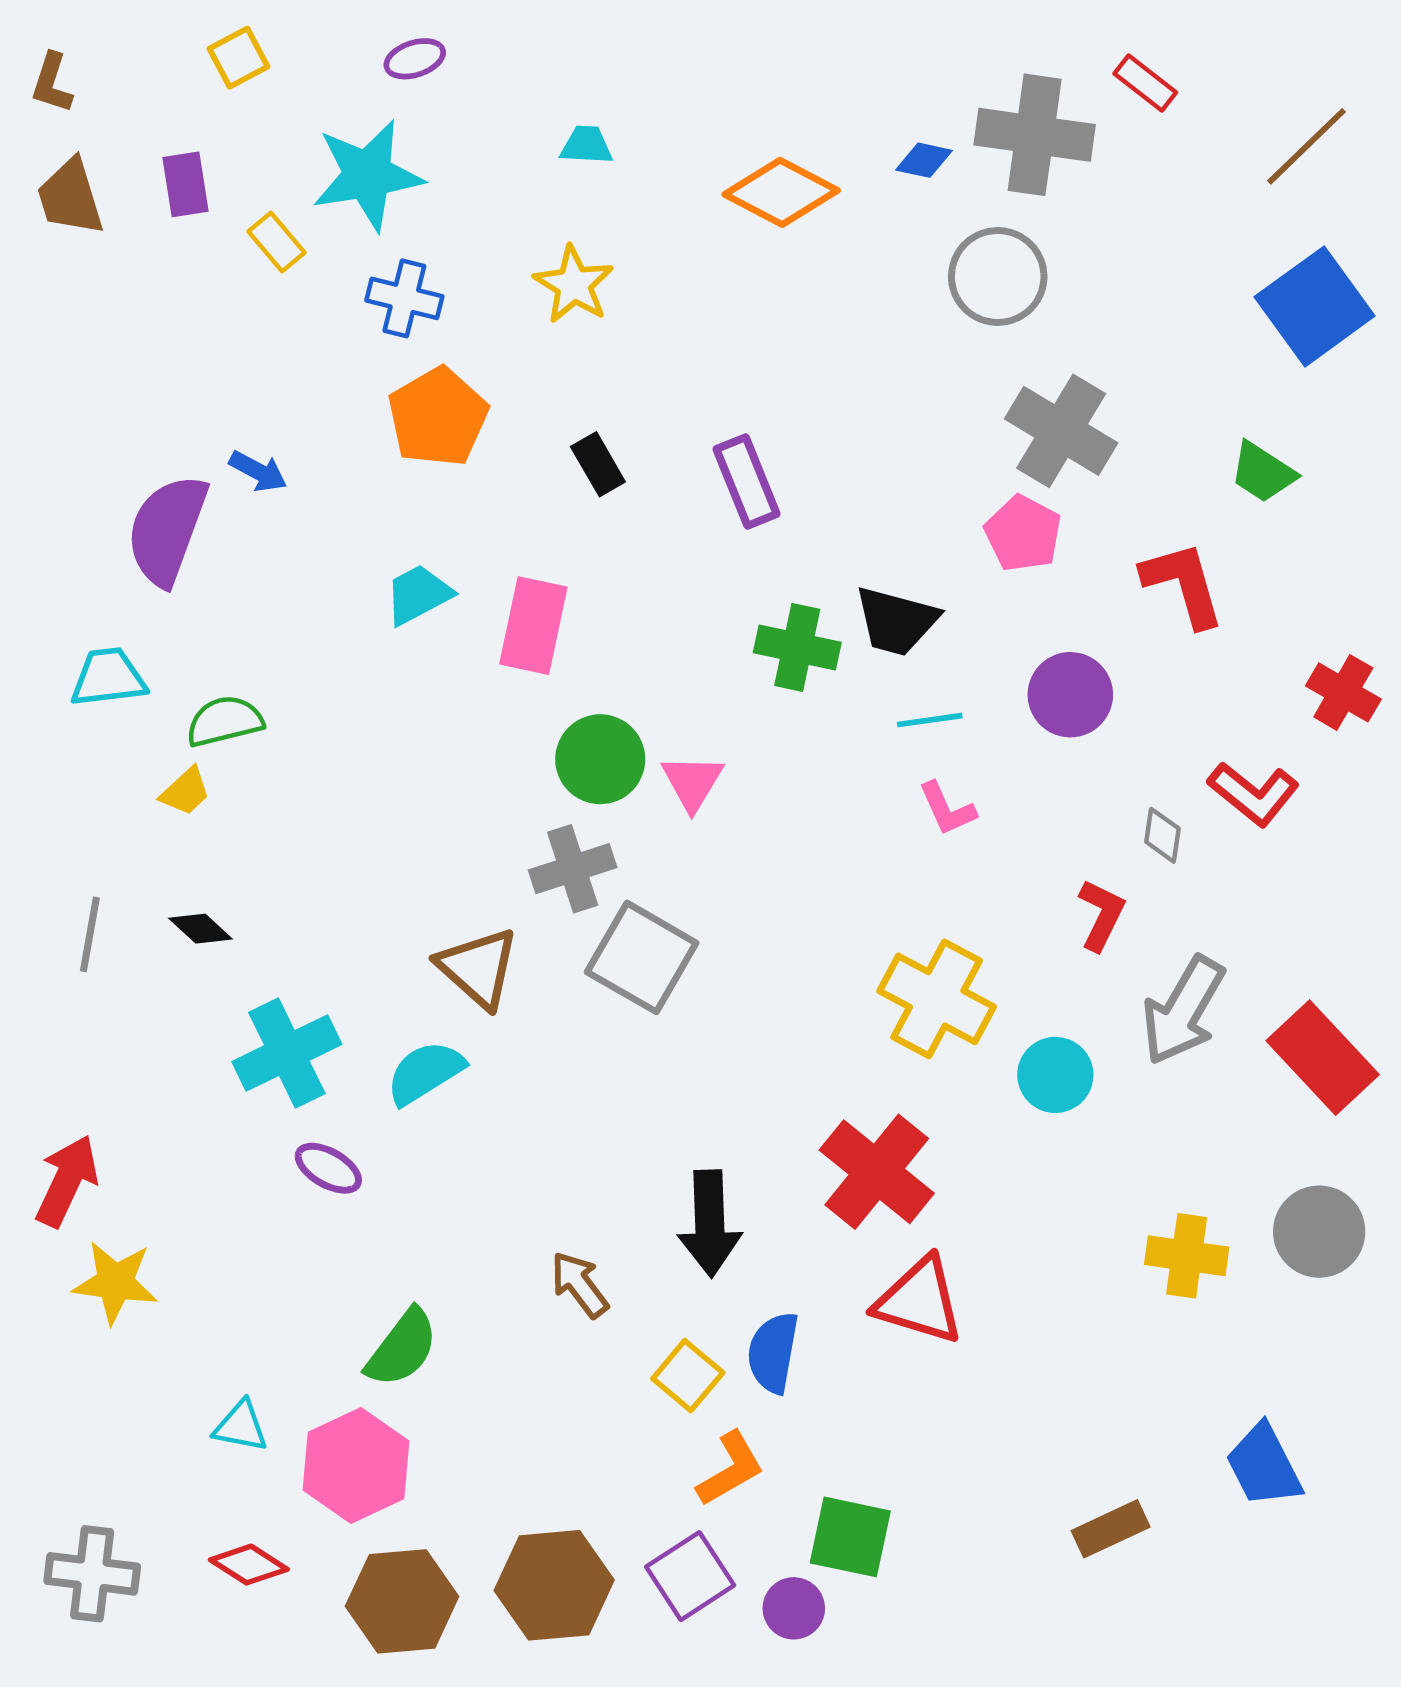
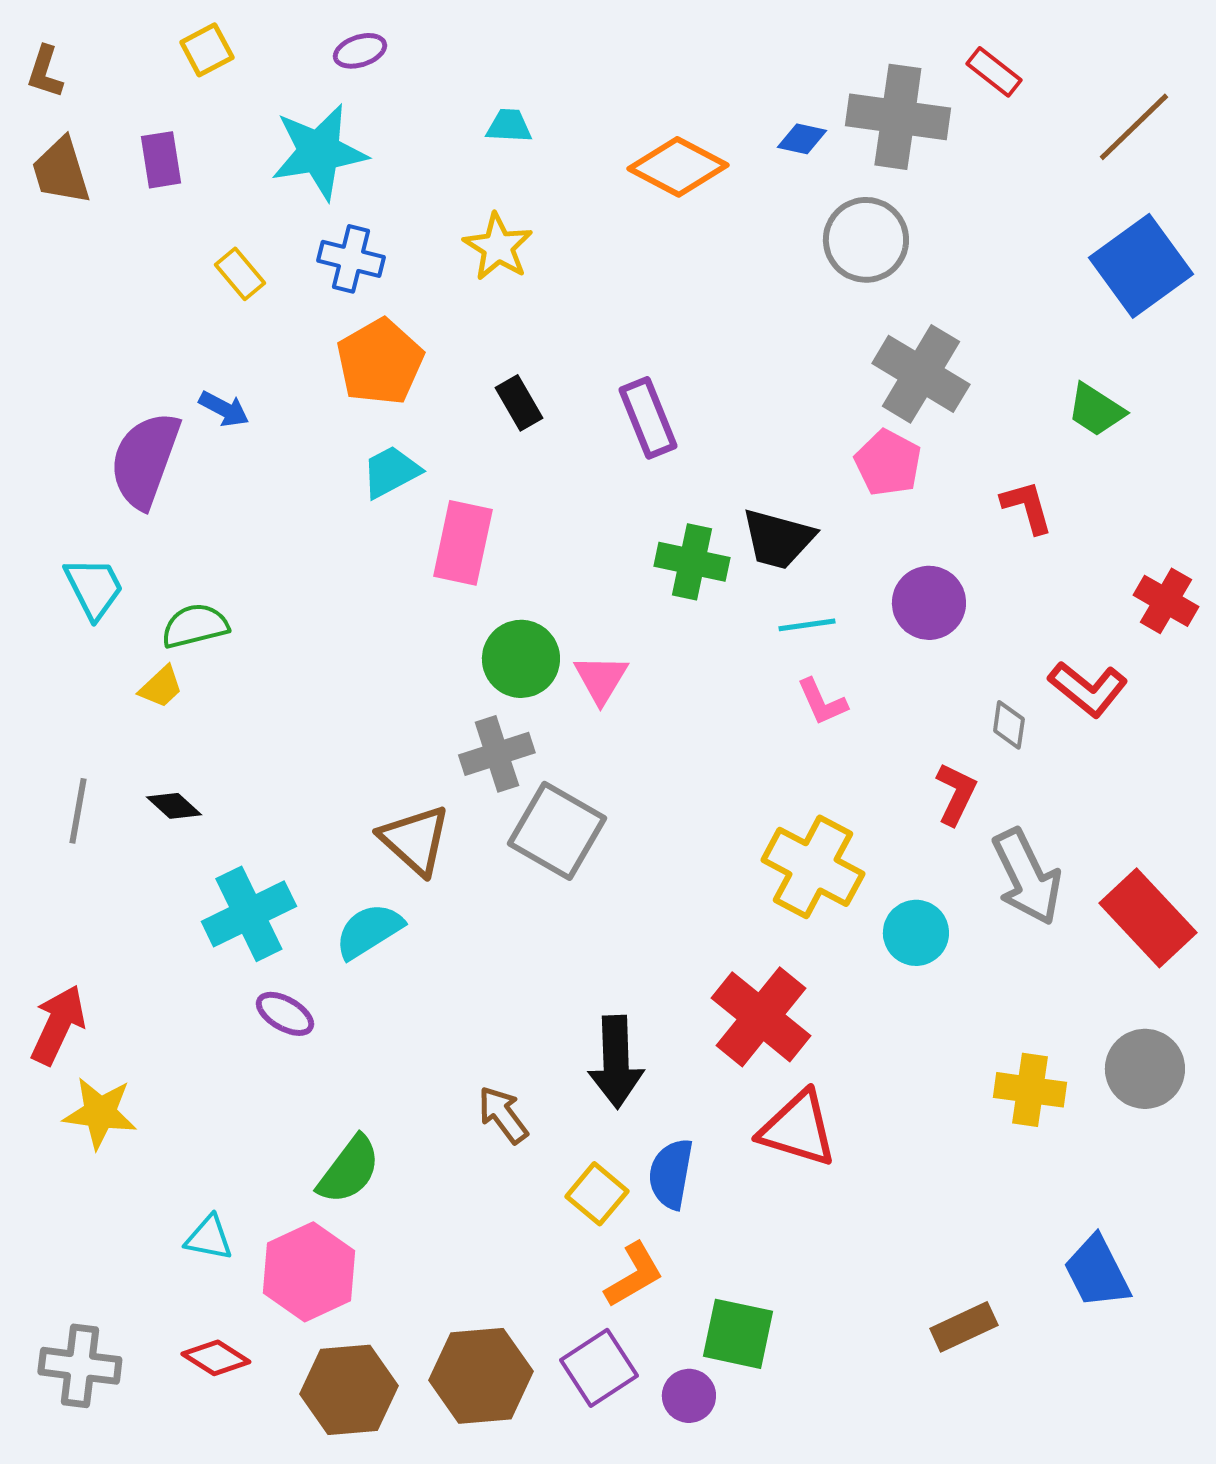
yellow rectangle: (277, 242) -> (240, 274), moved
red L-shape: (1183, 584) -> (1027, 507), size x0.7
cyan trapezoid: (418, 594) -> (391, 472), moved
cyan trapezoid: (108, 677) -> (94, 588), turned 70
gray arrow: (1183, 1010) -> (1027, 877), turned -56

